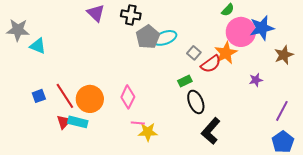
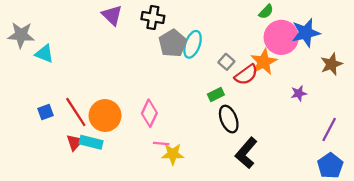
cyan ellipse: (165, 38) -> (193, 44), turned -50

